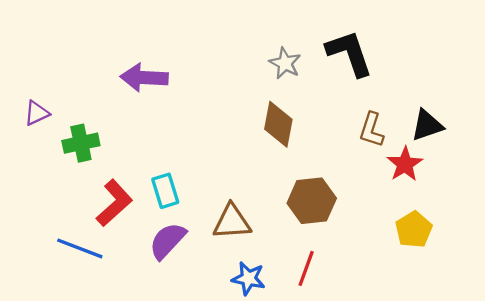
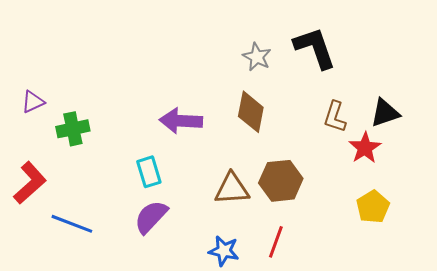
purple arrow: (144, 78) -> (181, 121), moved
red L-shape: (114, 203) -> (30, 183), moved
brown triangle: (232, 222) -> (232, 189), moved

